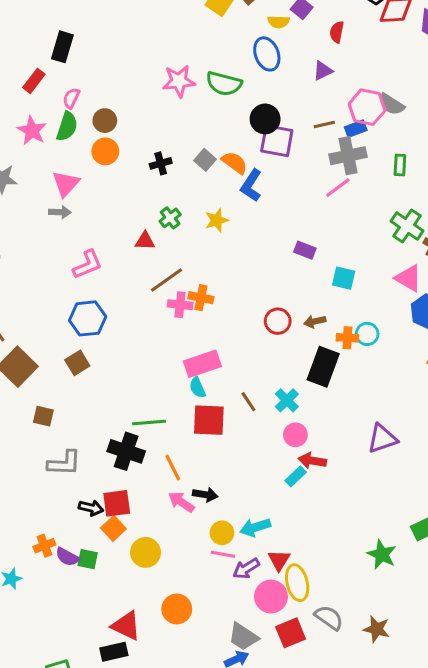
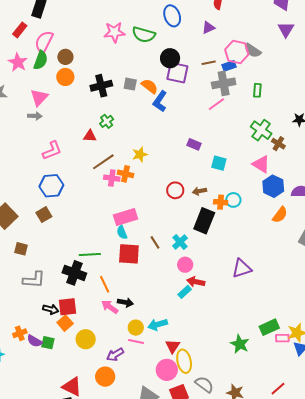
pink semicircle: (71, 98) -> (44, 42), size x1.6
gray square: (205, 160) -> (130, 84), turned -32
black cross: (161, 163) -> (101, 86), size x1.5
yellow star: (217, 220) -> (140, 154), moved
purple arrow: (246, 569) -> (115, 355), moved

